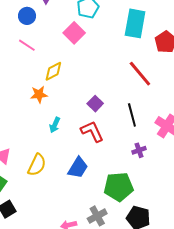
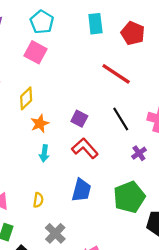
cyan rectangle: (135, 23) -> (95, 24), size x0.7
orange star: (39, 94) -> (40, 124), moved
yellow semicircle: (37, 165) -> (38, 200), size x0.6
gray cross: (97, 216) -> (55, 233), moved

